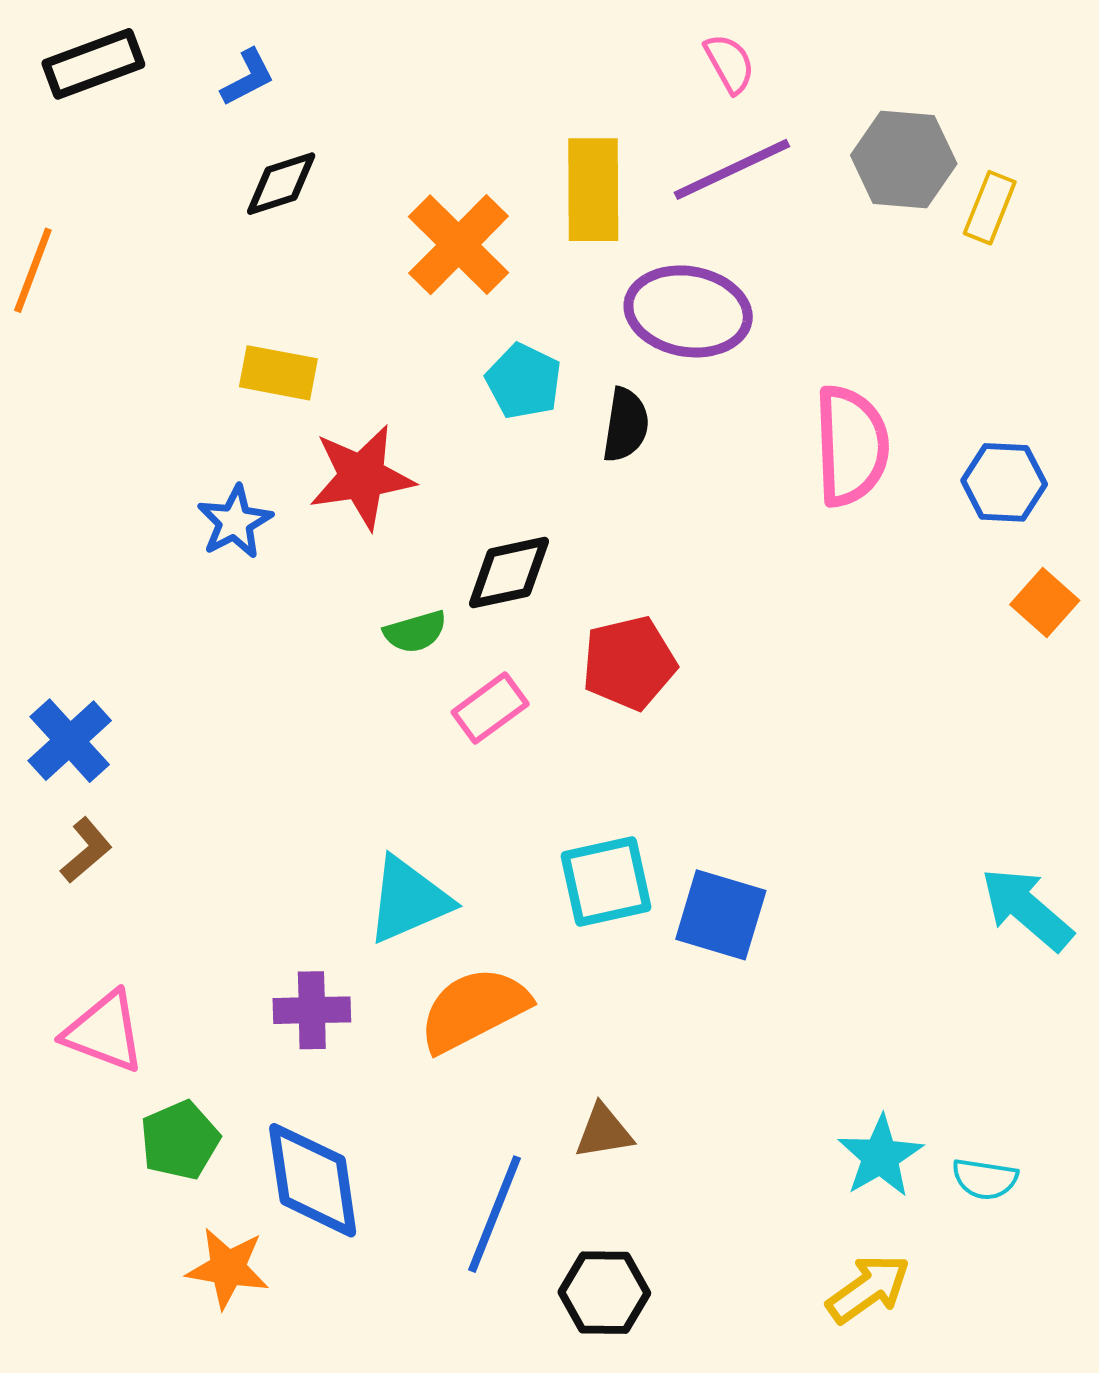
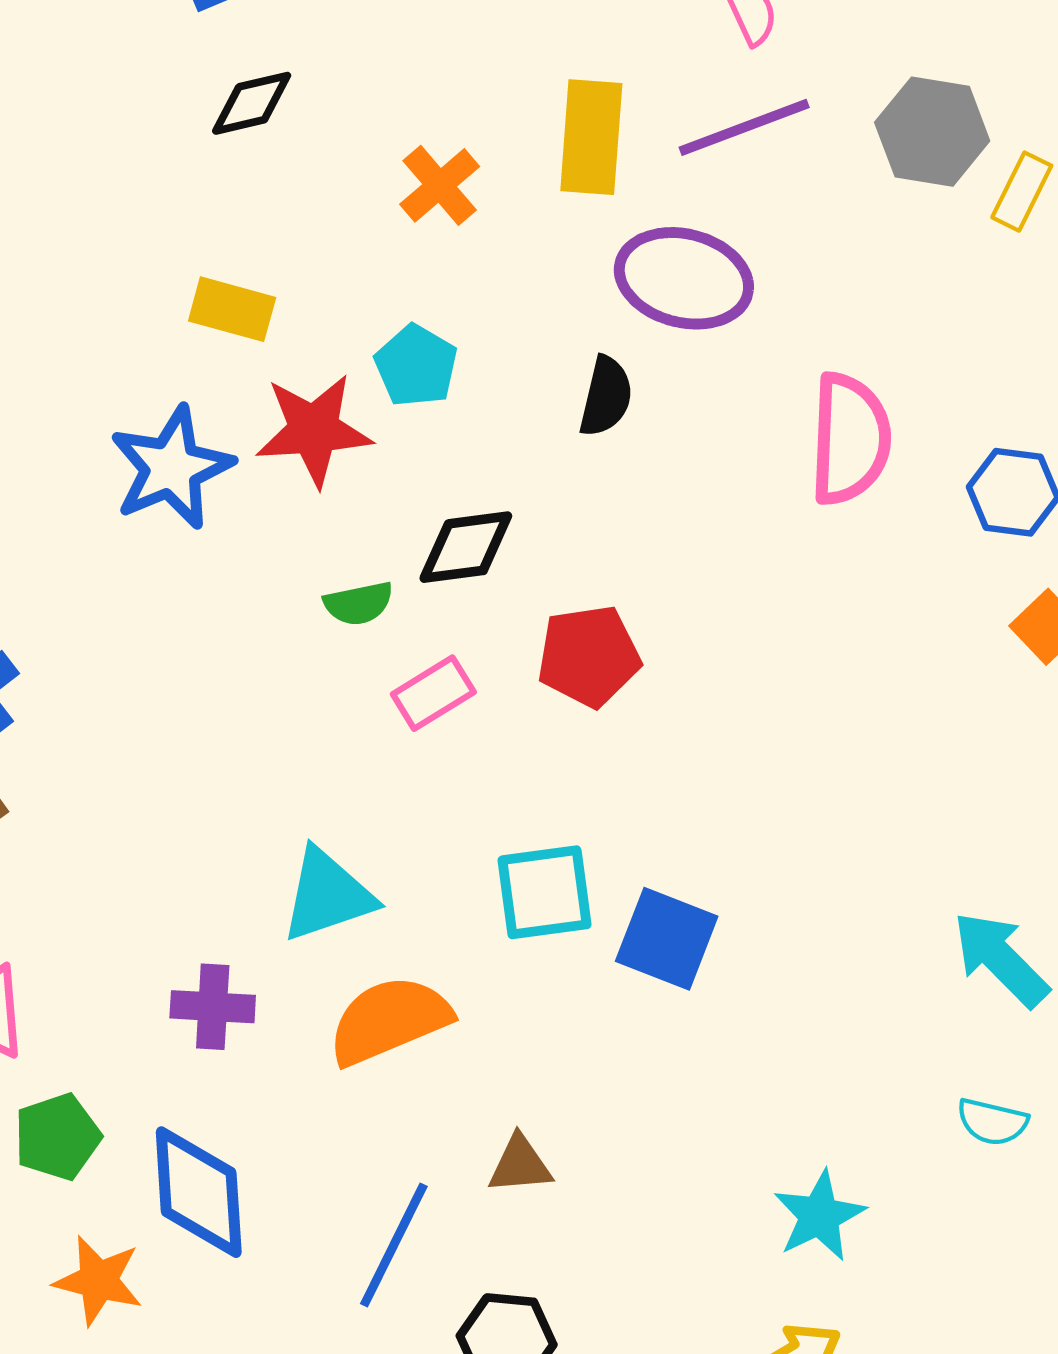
orange cross: (459, 245) -> (440, 185), size x0.7
cyan pentagon: (524, 381) -> (416, 366), moved
blue star: (235, 522) -> (171, 468), size x1.5
cyan semicircle: (985, 1179) -> (992, 1122), moved

